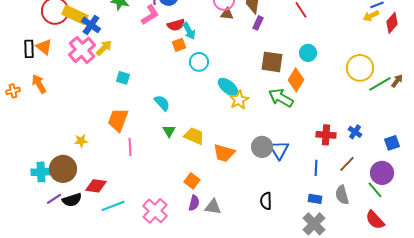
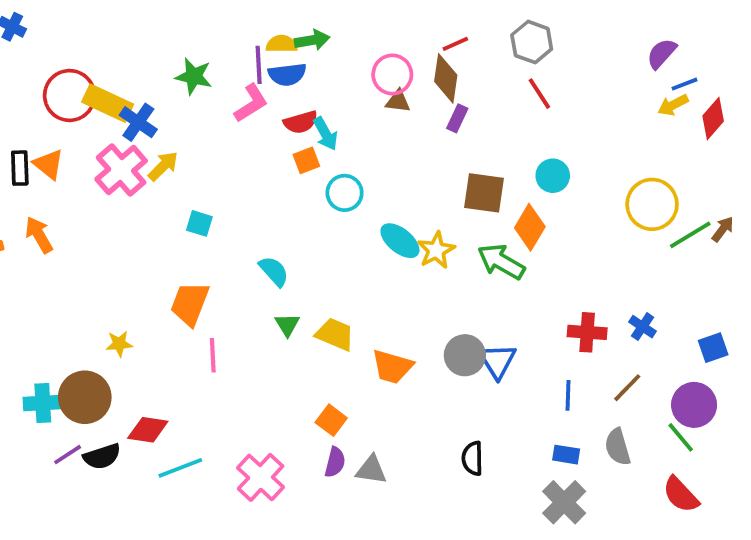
yellow star: (239, 100) -> (436, 250), moved

